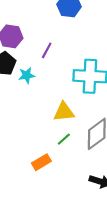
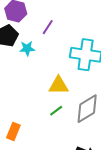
orange rectangle: (41, 162) -> (13, 132), moved, turned -42

